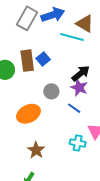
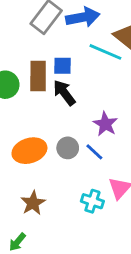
blue square: (43, 59) -> (63, 66), moved, turned 32
black arrow: (81, 73) -> (64, 93), moved, turned -96
gray circle: (51, 91) -> (68, 148), moved

